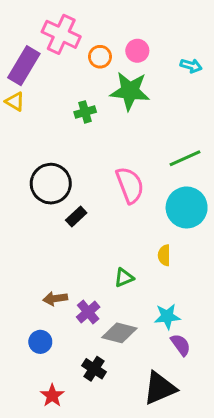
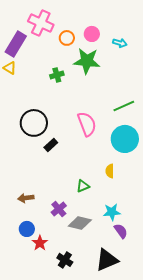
cyan arrow: (191, 66) -> (120, 43), moved
brown arrow: (55, 299) -> (26, 198), moved
black cross: (94, 369) -> (65, 260), moved
red star: (52, 396) -> (40, 243), moved

